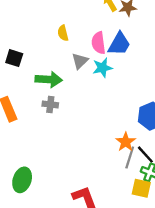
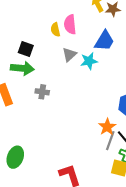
pink semicircle: (98, 43) -> (70, 24), moved
black square: (14, 58) -> (26, 49), moved
green arrow: (49, 79) -> (22, 68), moved

